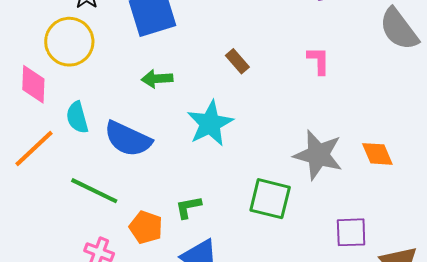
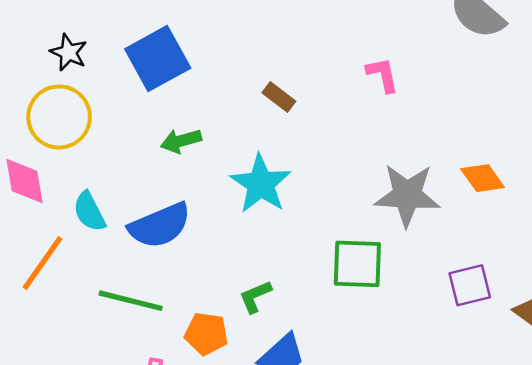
blue semicircle: (128, 139) -> (160, 226), turned -36

